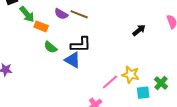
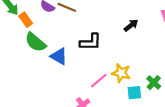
orange rectangle: (41, 26) -> (26, 20), turned 32
black L-shape: (81, 45) -> (91, 42), moved
green semicircle: (50, 47) -> (35, 42), size x1.5

